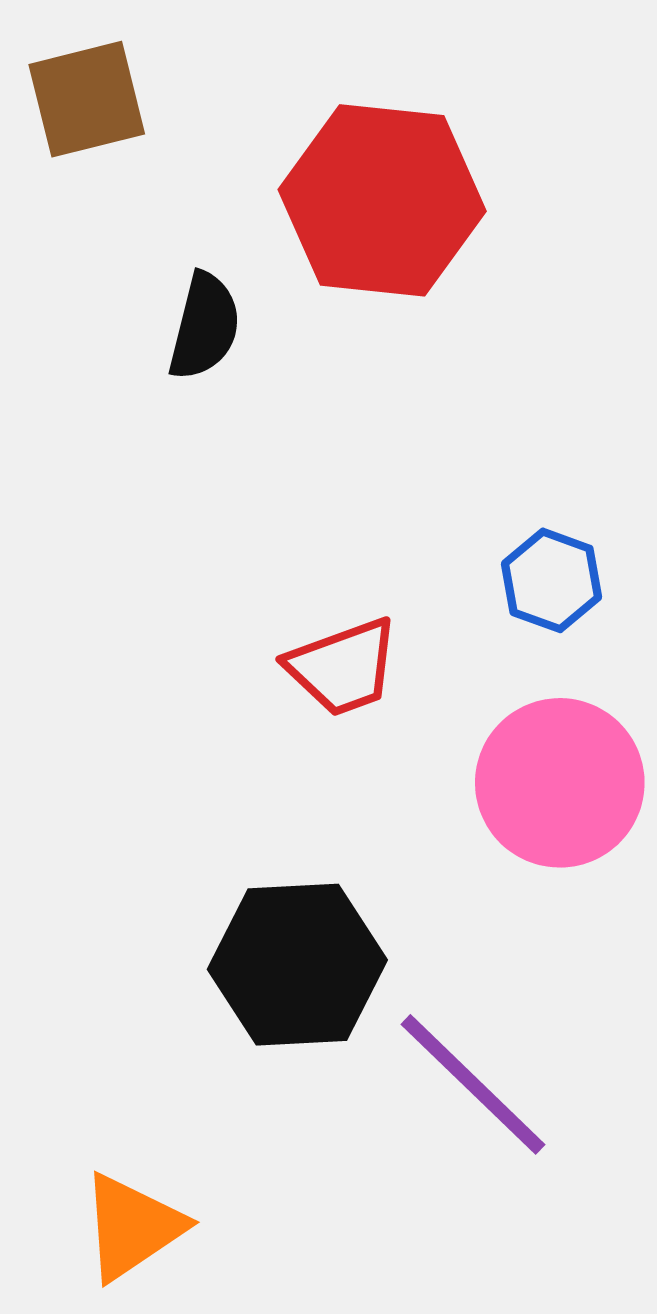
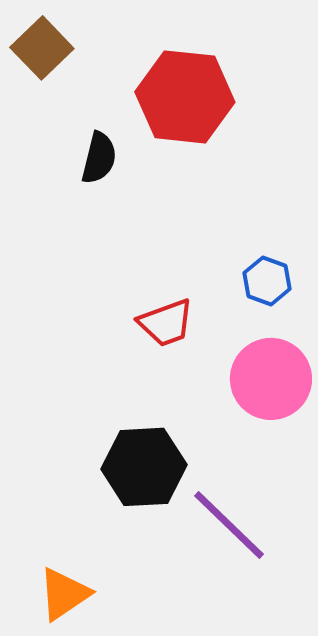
brown square: (87, 99) -> (42, 48), turned -30

